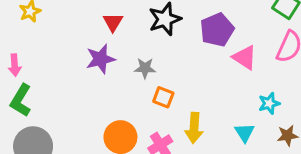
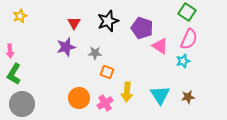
purple pentagon: (217, 30) -> (142, 28), turned -30
cyan star: (269, 103) -> (183, 61), moved
cyan triangle: (245, 133) -> (160, 95), size x1.5

